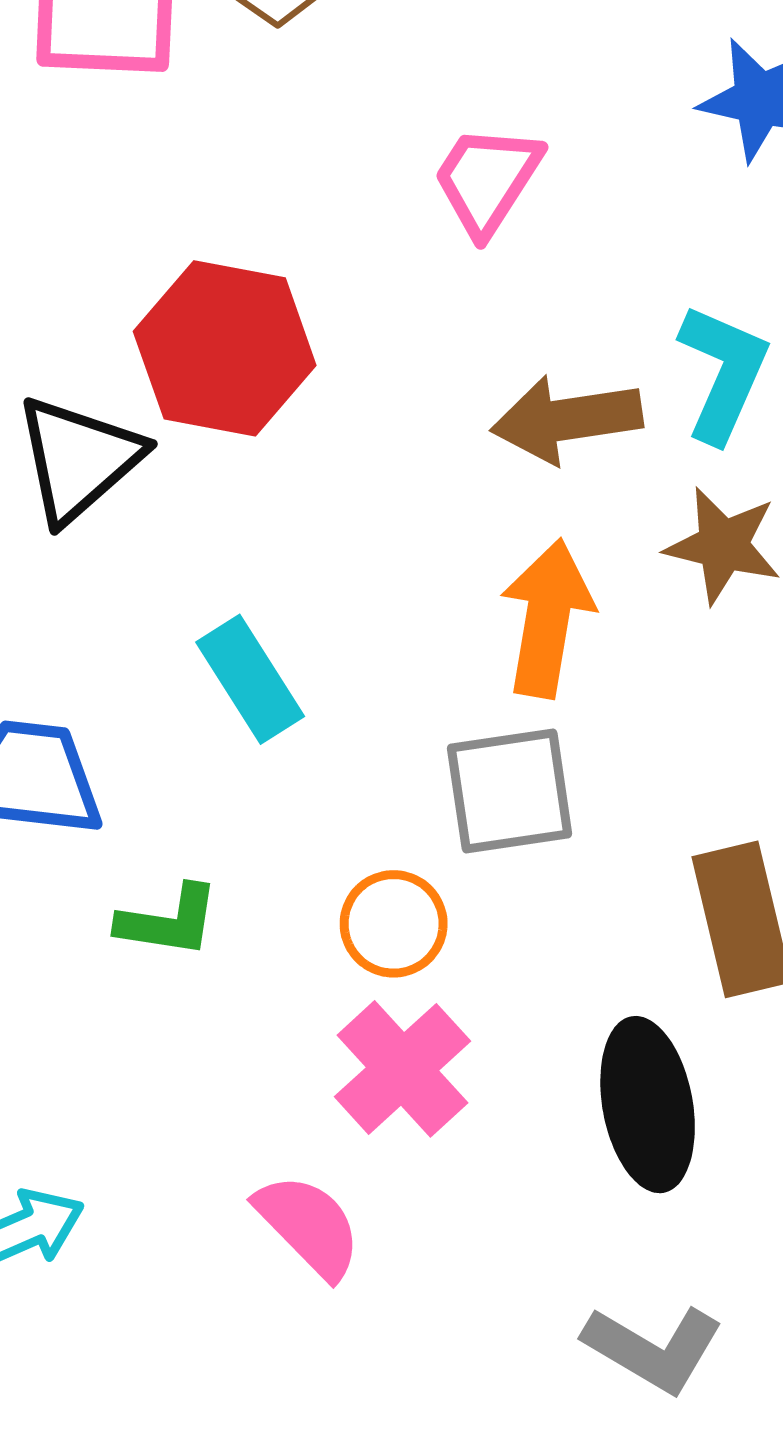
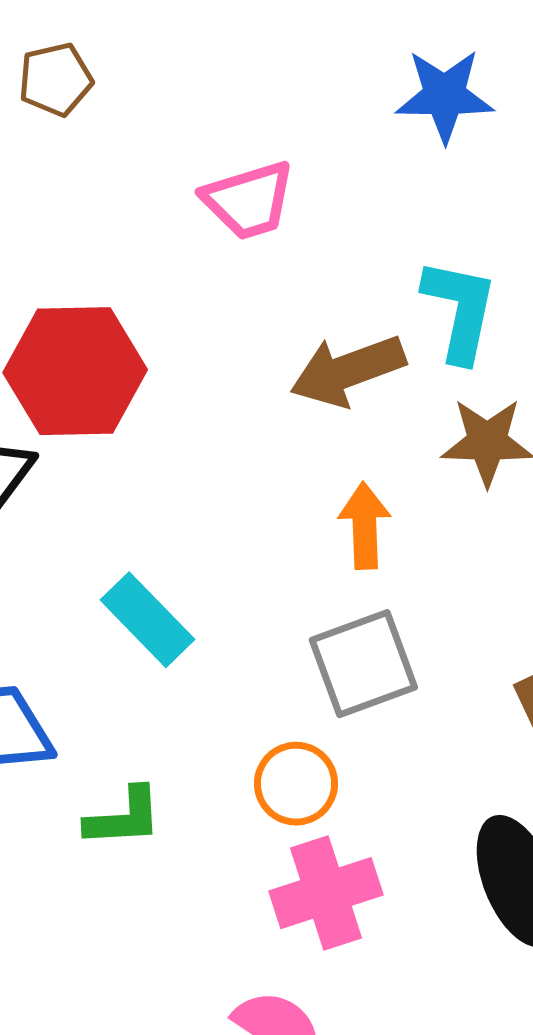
pink trapezoid: (487, 180) -> (249, 200), turned -128
orange arrow: (547, 618) -> (365, 526), size x0.7
pink cross: (403, 1069) -> (326, 893), turned 36

